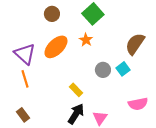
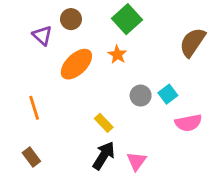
brown semicircle: (135, 44) -> (192, 42), moved
purple triangle: (25, 54) -> (42, 35), moved, size x0.7
pink semicircle: (138, 104) -> (188, 123), moved

